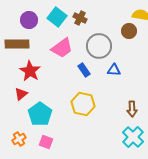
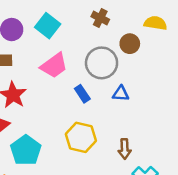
brown cross: (80, 18) -> (100, 18), moved
brown circle: (129, 31) -> (130, 44), moved
brown arrow: (132, 109) -> (125, 149), moved

